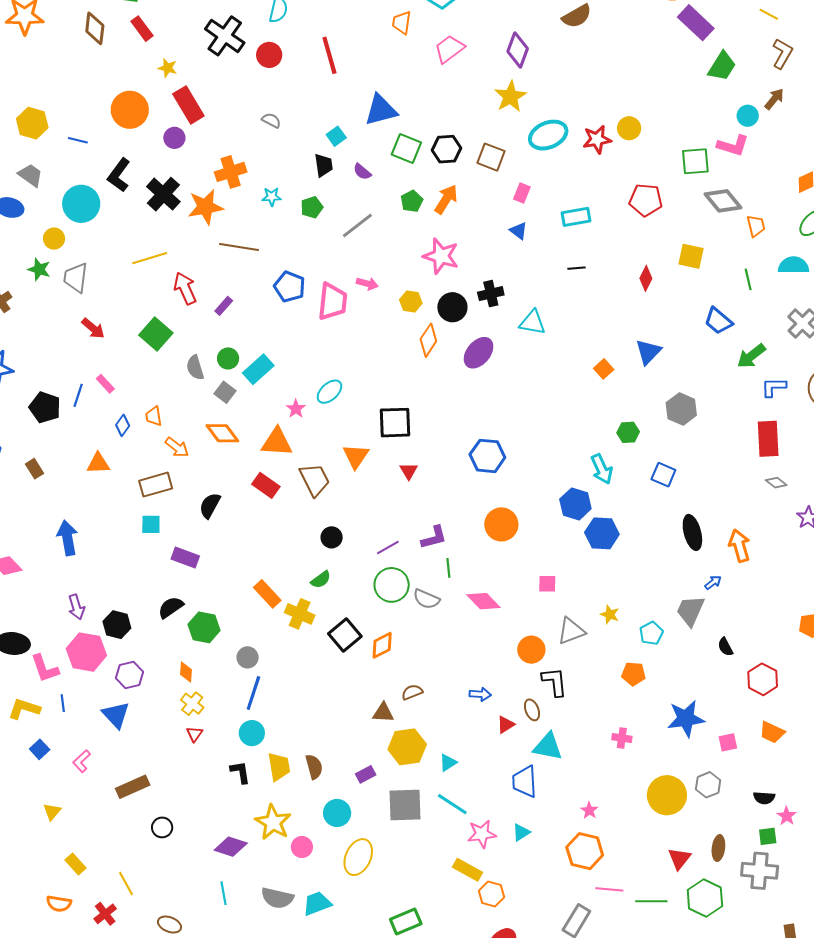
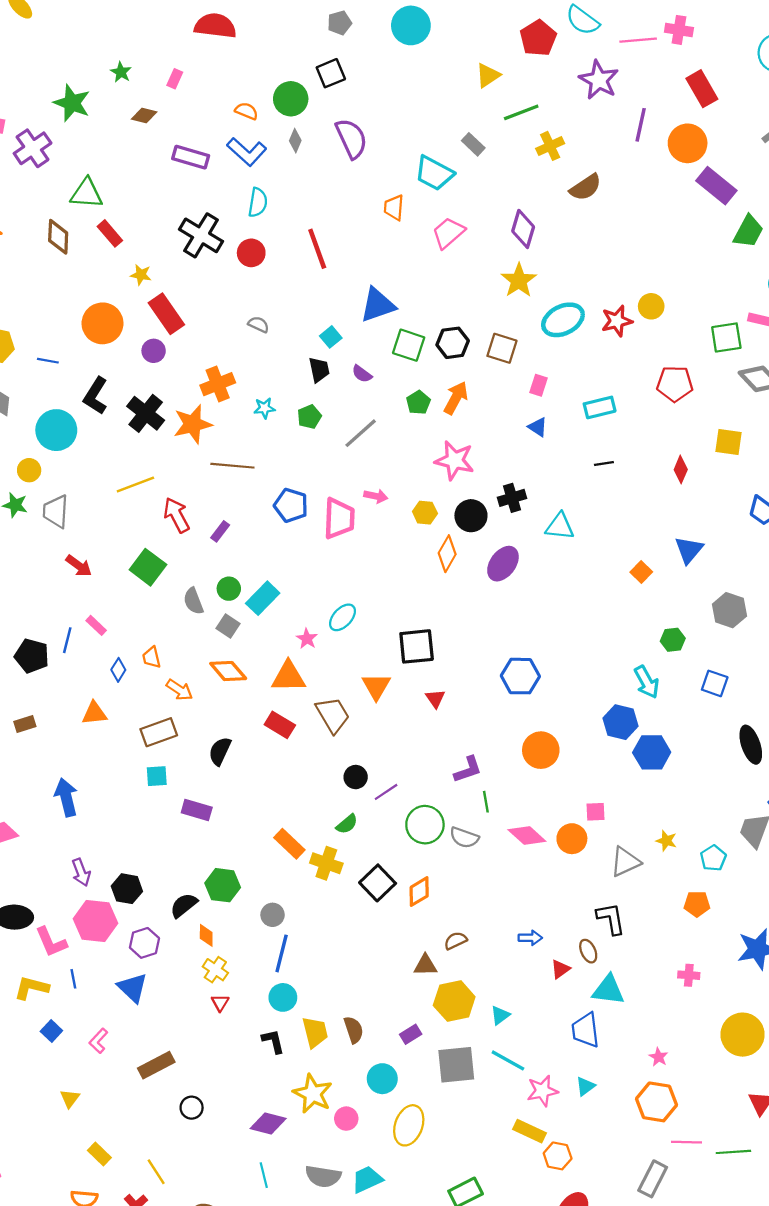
brown rectangle: (34, 469) -> (25, 724), turned -72
purple line: (388, 547) -> (386, 792), moved
black semicircle: (171, 607) -> (184, 905), moved
orange circle: (531, 650) -> (572, 839), moved

